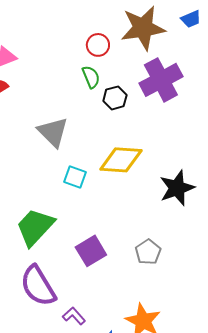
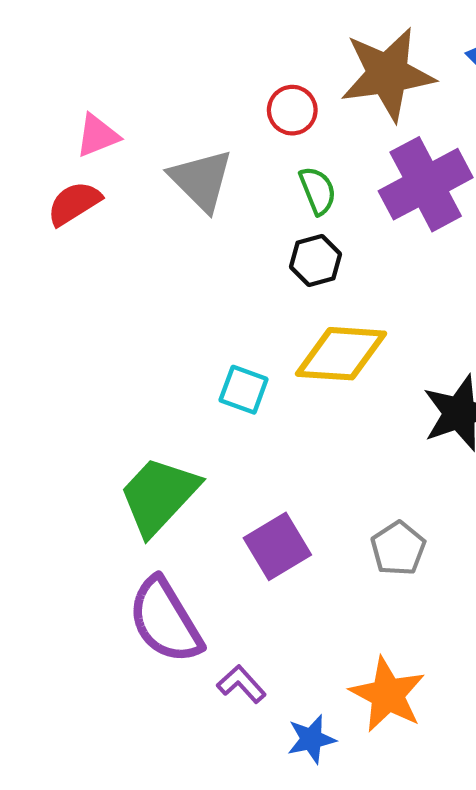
green semicircle: (91, 77) -> (318, 191), moved
black hexagon: (115, 98) -> (316, 260), moved
gray triangle: (53, 132) -> (201, 180), moved

